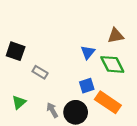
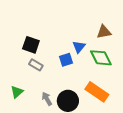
black square: (16, 51) -> (31, 45), moved
blue square: (87, 86) -> (66, 60), moved

